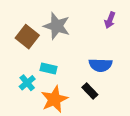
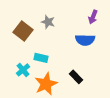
gray star: (57, 26) -> (48, 22), size x0.6
blue semicircle: (100, 65) -> (85, 40), moved

